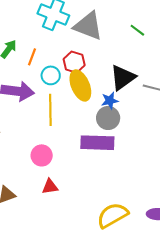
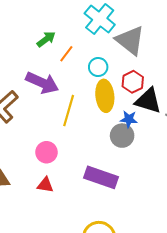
red hexagon: (74, 62) -> (133, 82), moved
cyan circle: (51, 75) -> (98, 67), moved
black triangle: (123, 78) -> (148, 101), turned 36
purple rectangle: (97, 143) -> (101, 177), moved

